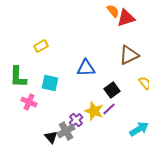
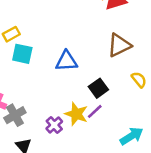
cyan square: (50, 83) -> (22, 54), moved
gray cross: (66, 131) -> (15, 115), moved

